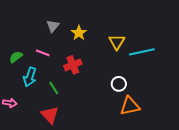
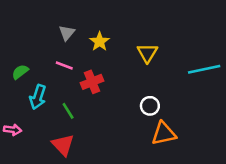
cyan line: (142, 52) -> (204, 69), moved
pink line: (43, 53) -> (64, 66), moved

